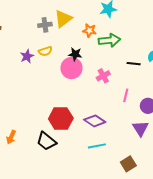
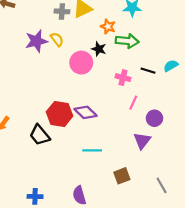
yellow semicircle: (45, 51) -> (57, 39), turned -120
black star: (75, 54) -> (99, 49), moved
purple star: (27, 56) -> (36, 41), size x1.5
pink cross: (103, 76) -> (123, 78), moved, turned 32
purple diamond: (95, 121) -> (86, 112), moved

